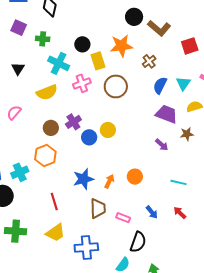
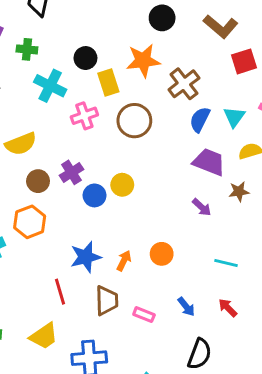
brown L-shape: (159, 28) -> (221, 26), moved
brown cross: (149, 61) -> (184, 84), size x1.5
yellow semicircle: (47, 92) -> (21, 144), moved
red line: (54, 201) -> (60, 292), moved
black semicircle: (138, 242) -> (199, 354), moved

